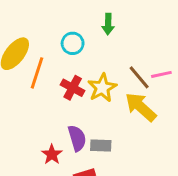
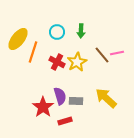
green arrow: (108, 24) -> (81, 31), moved
yellow arrow: (141, 107) -> (106, 98), moved
red star: (52, 154) -> (43, 107), size x1.5

